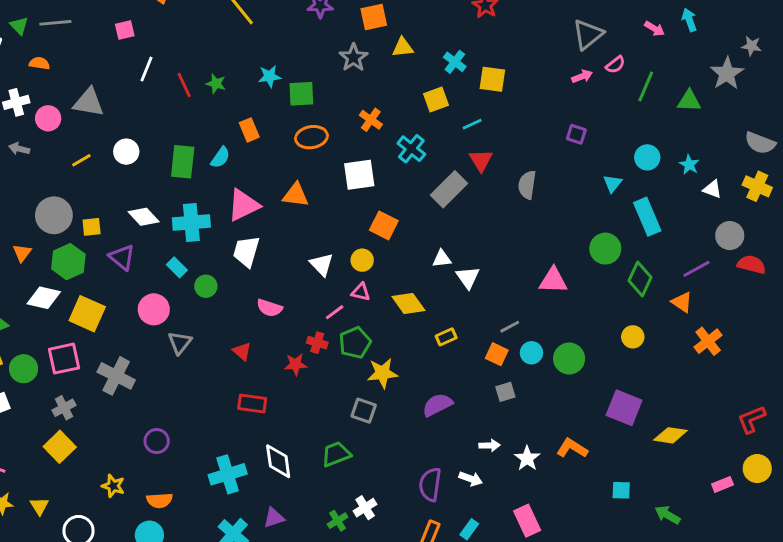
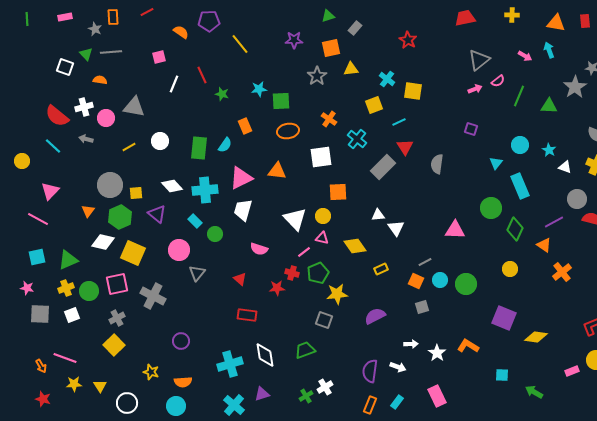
red line: (184, 85) -> (202, 75), moved
orange square: (384, 225) -> (338, 192), turned -30
white triangle: (322, 264) -> (295, 219), size x1.4

